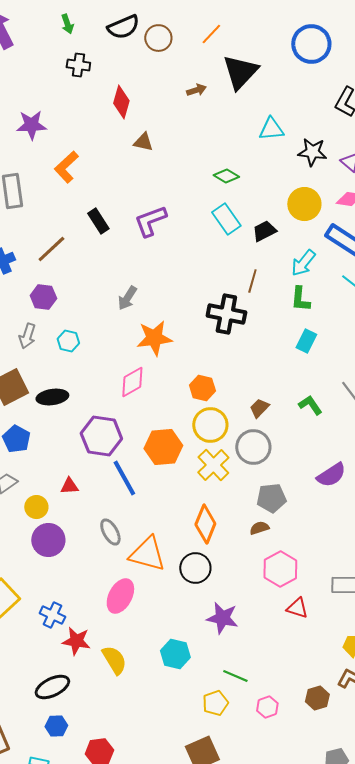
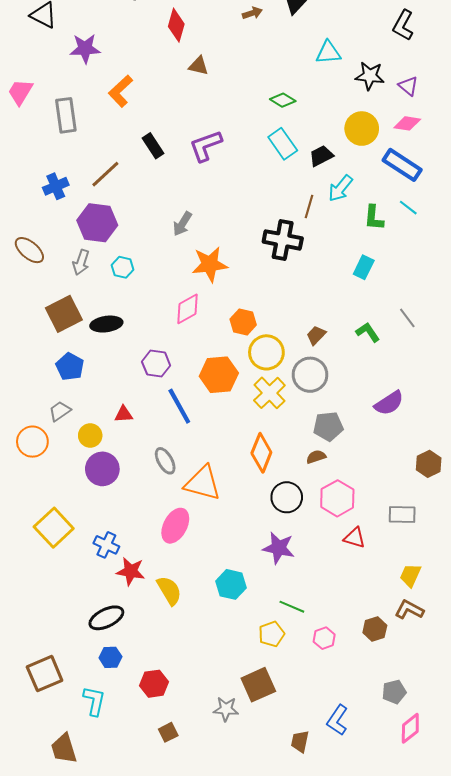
cyan arrow: (303, 263) -> (340, 188), moved
purple hexagon: (43, 297) -> (97, 223), size x1.5
green L-shape: (300, 299) -> (374, 218), moved
orange hexagon: (202, 388) -> (243, 322), moved
purple hexagon: (101, 436) -> (156, 364), size x0.7
black circle: (195, 568) -> (287, 497), moved

